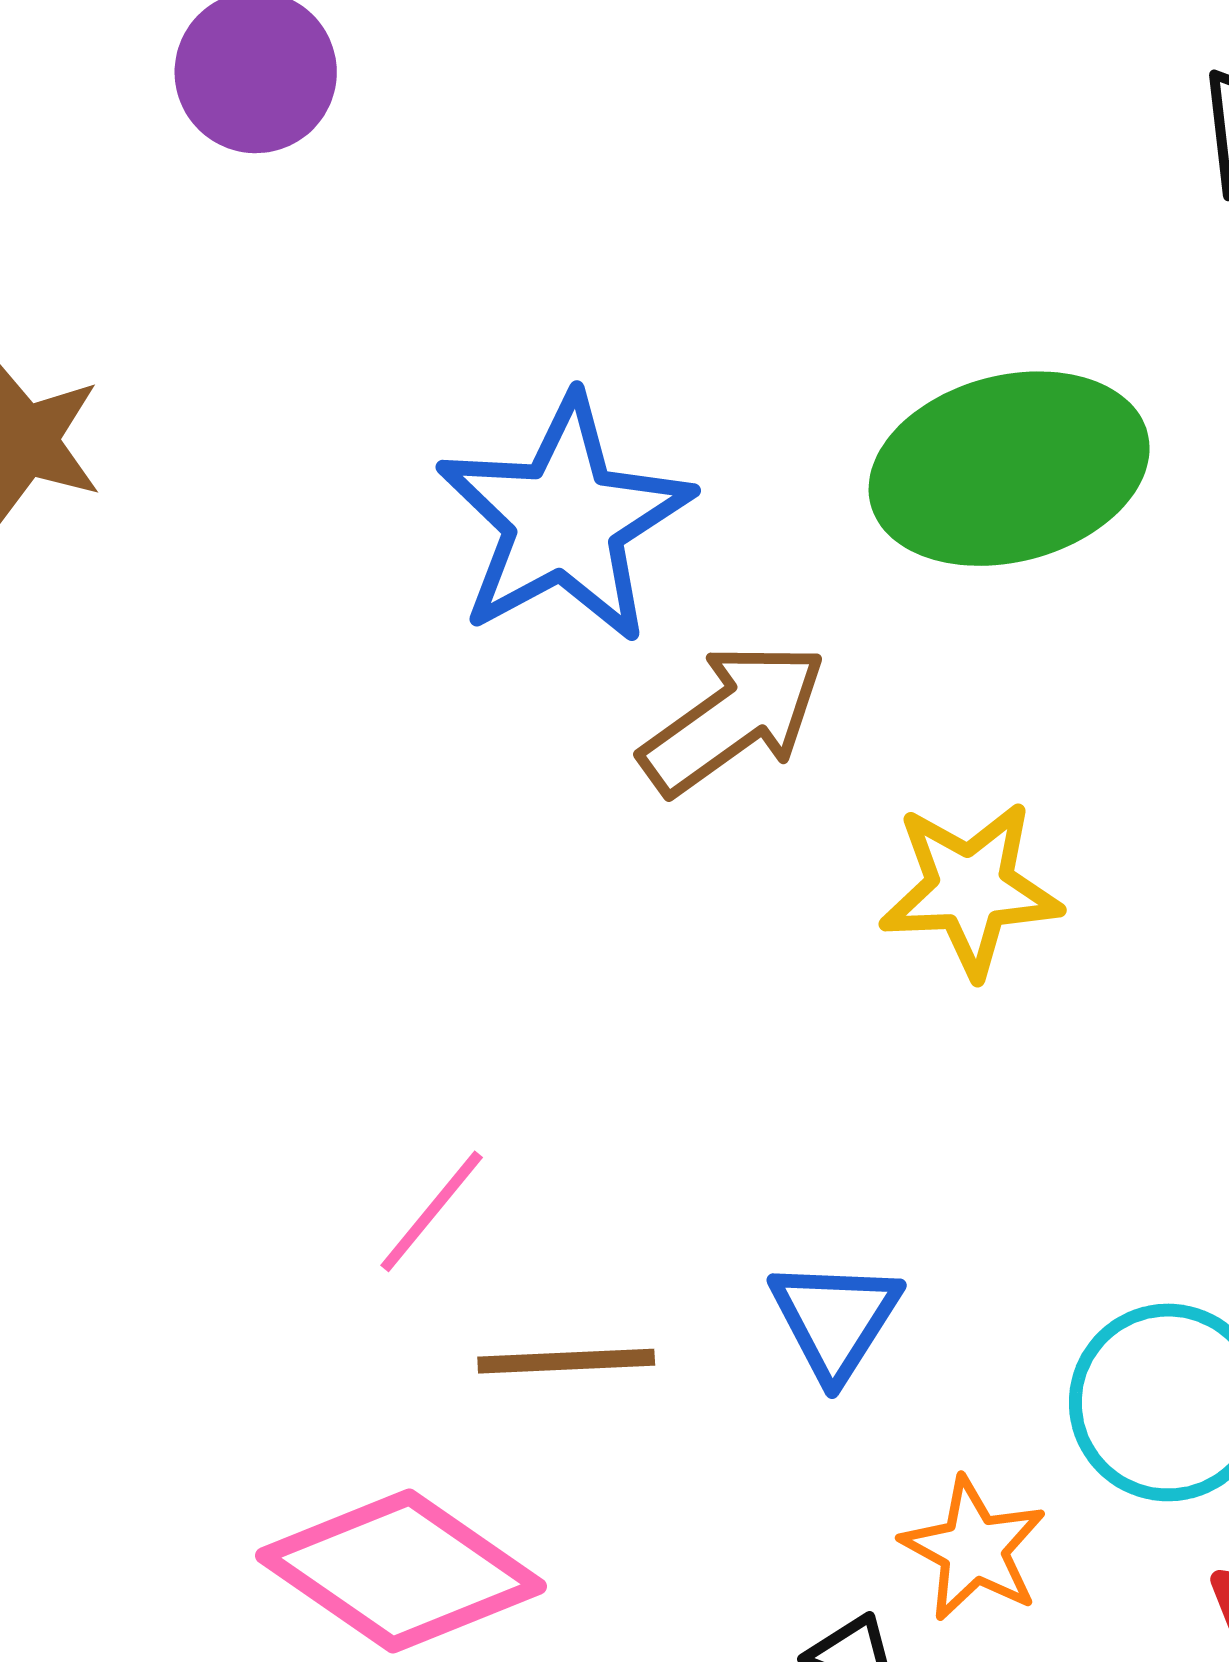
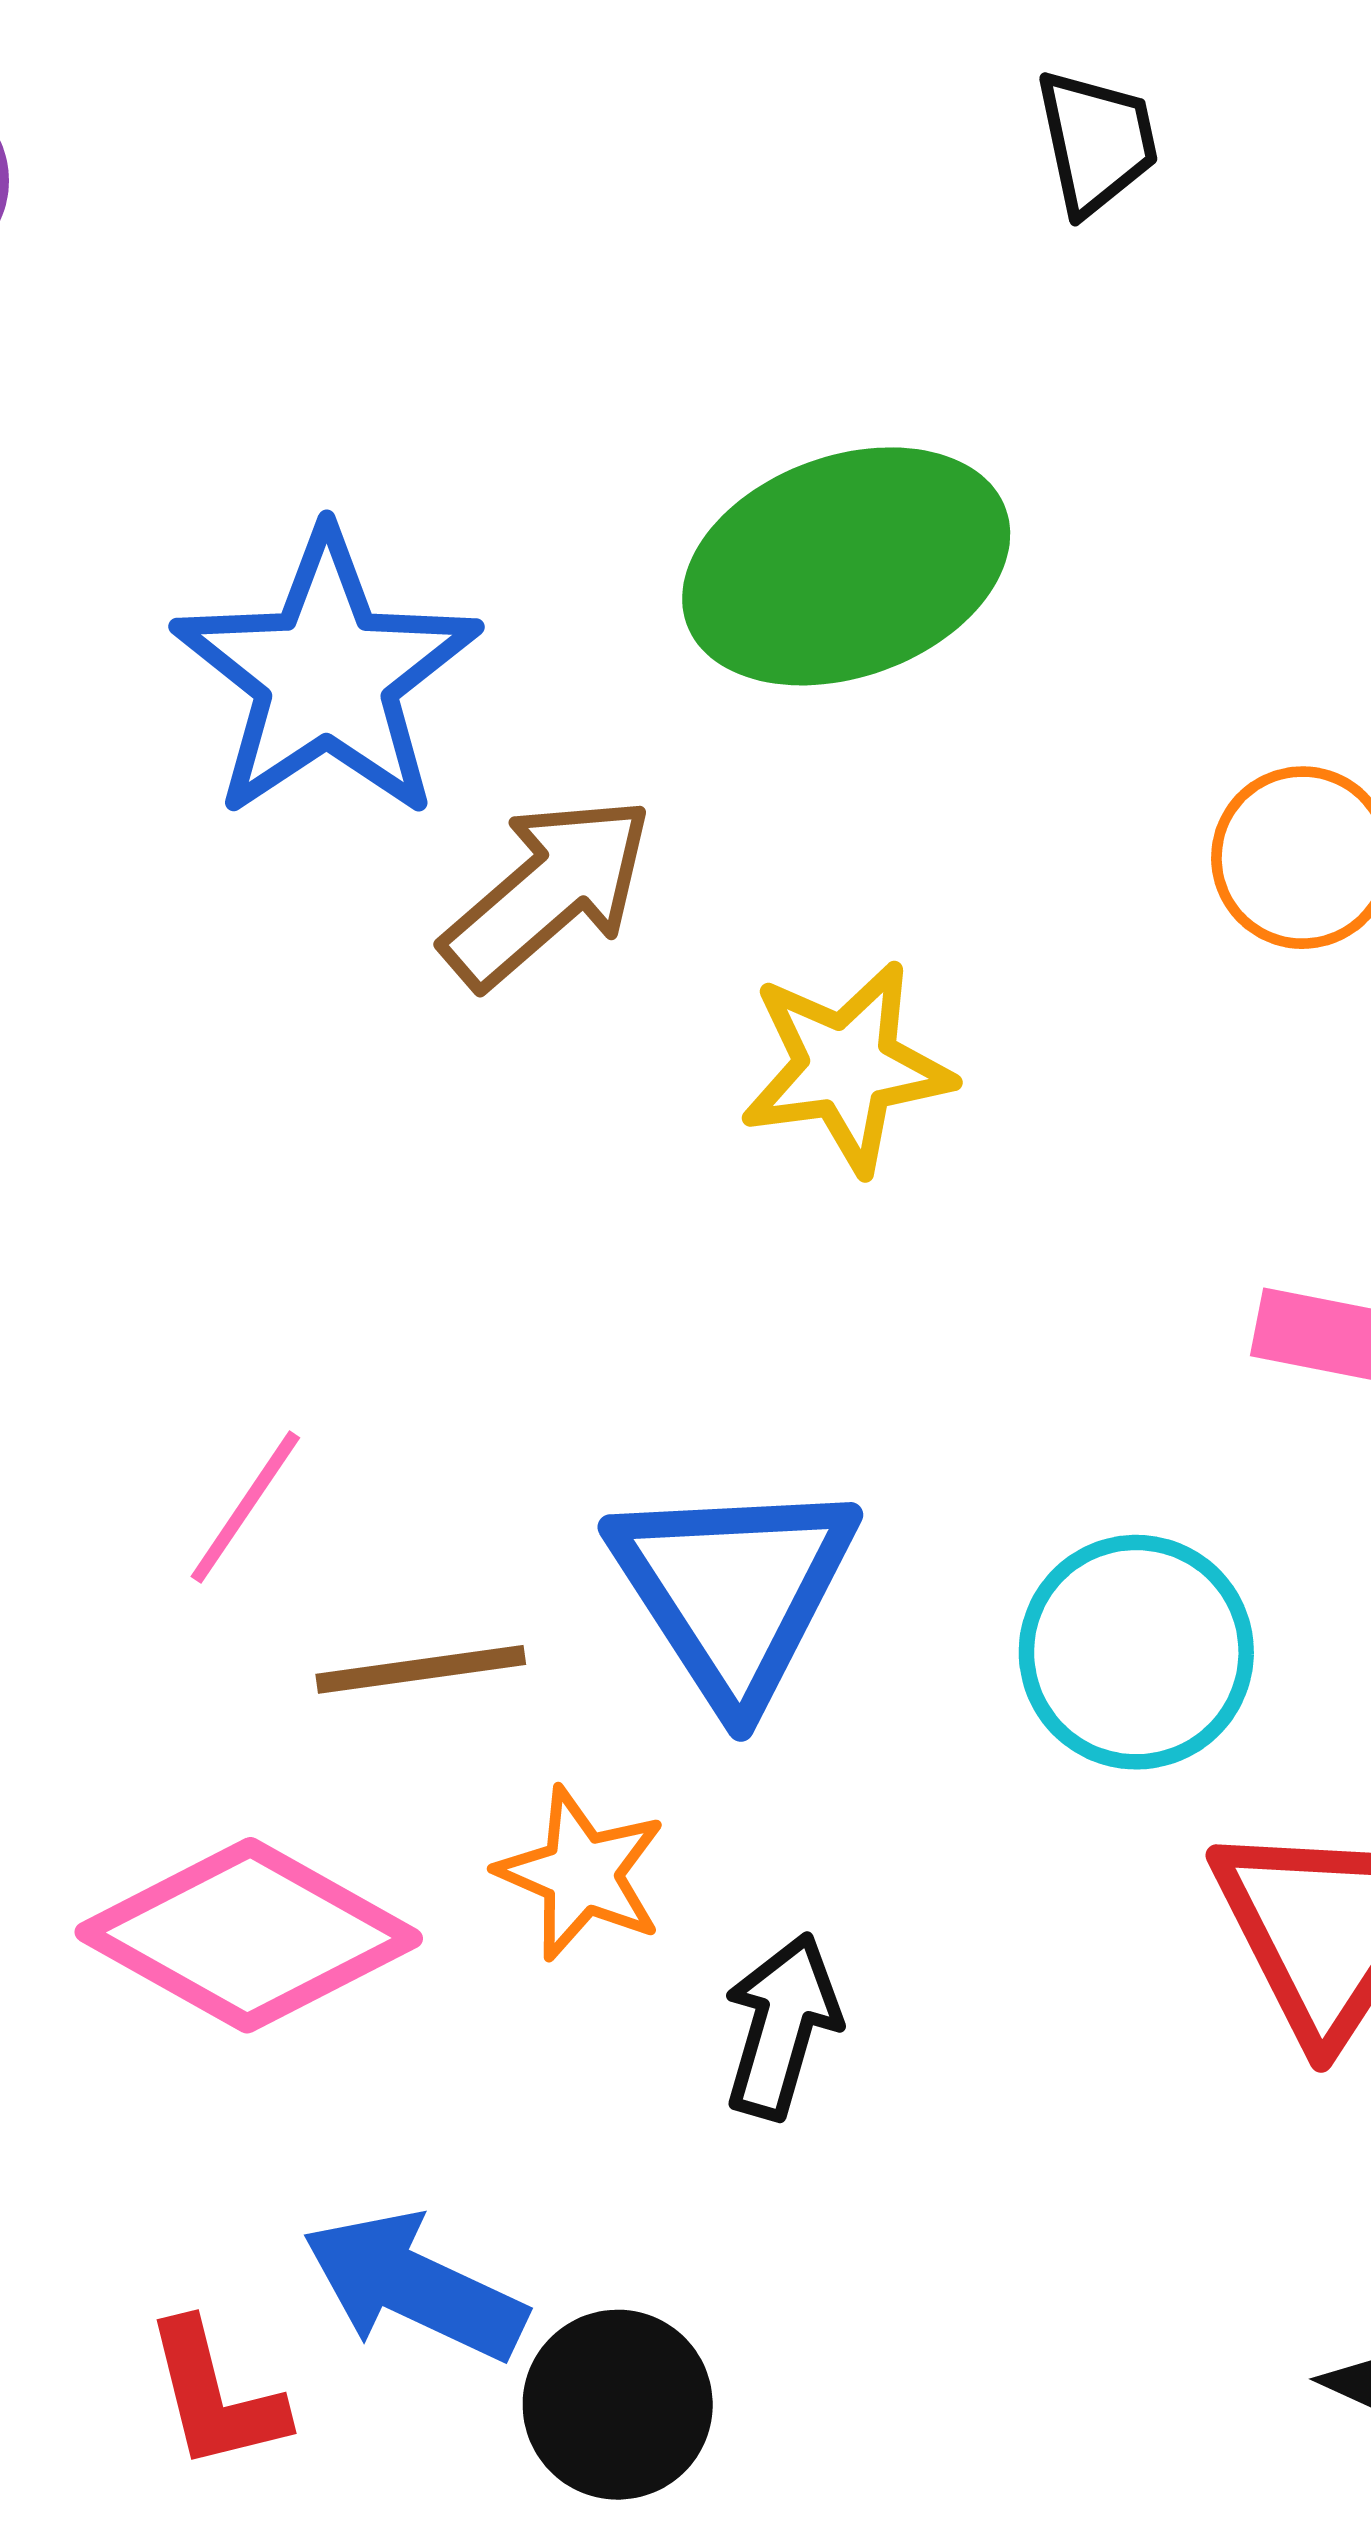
blue triangle: (835, 1319) -> (734, 1590), size x1.6
orange star: (974, 1549) -> (581, 1874), moved

